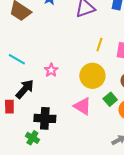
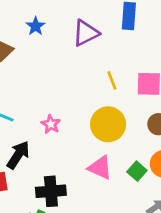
yellow line: (99, 45) -> (112, 80), turned -32
green square: (110, 99) -> (137, 171), moved

